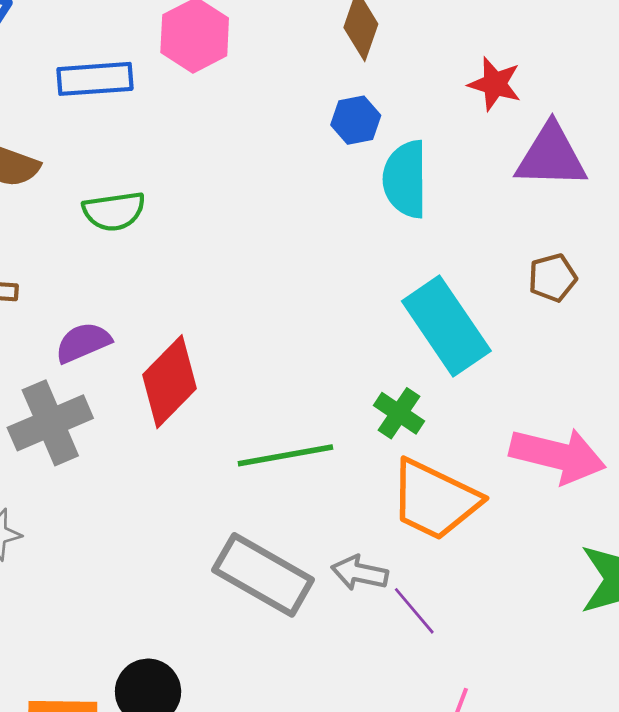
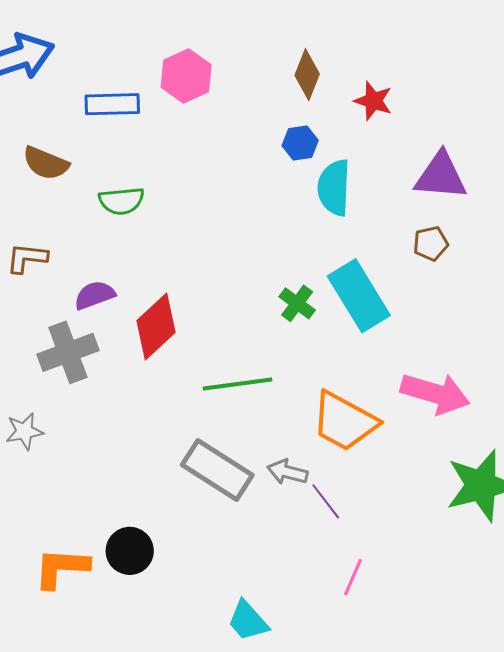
red star: (495, 84) -> (373, 101), moved
brown pentagon: (552, 278) -> (431, 243), moved
green cross: (399, 413) -> (297, 303), moved

